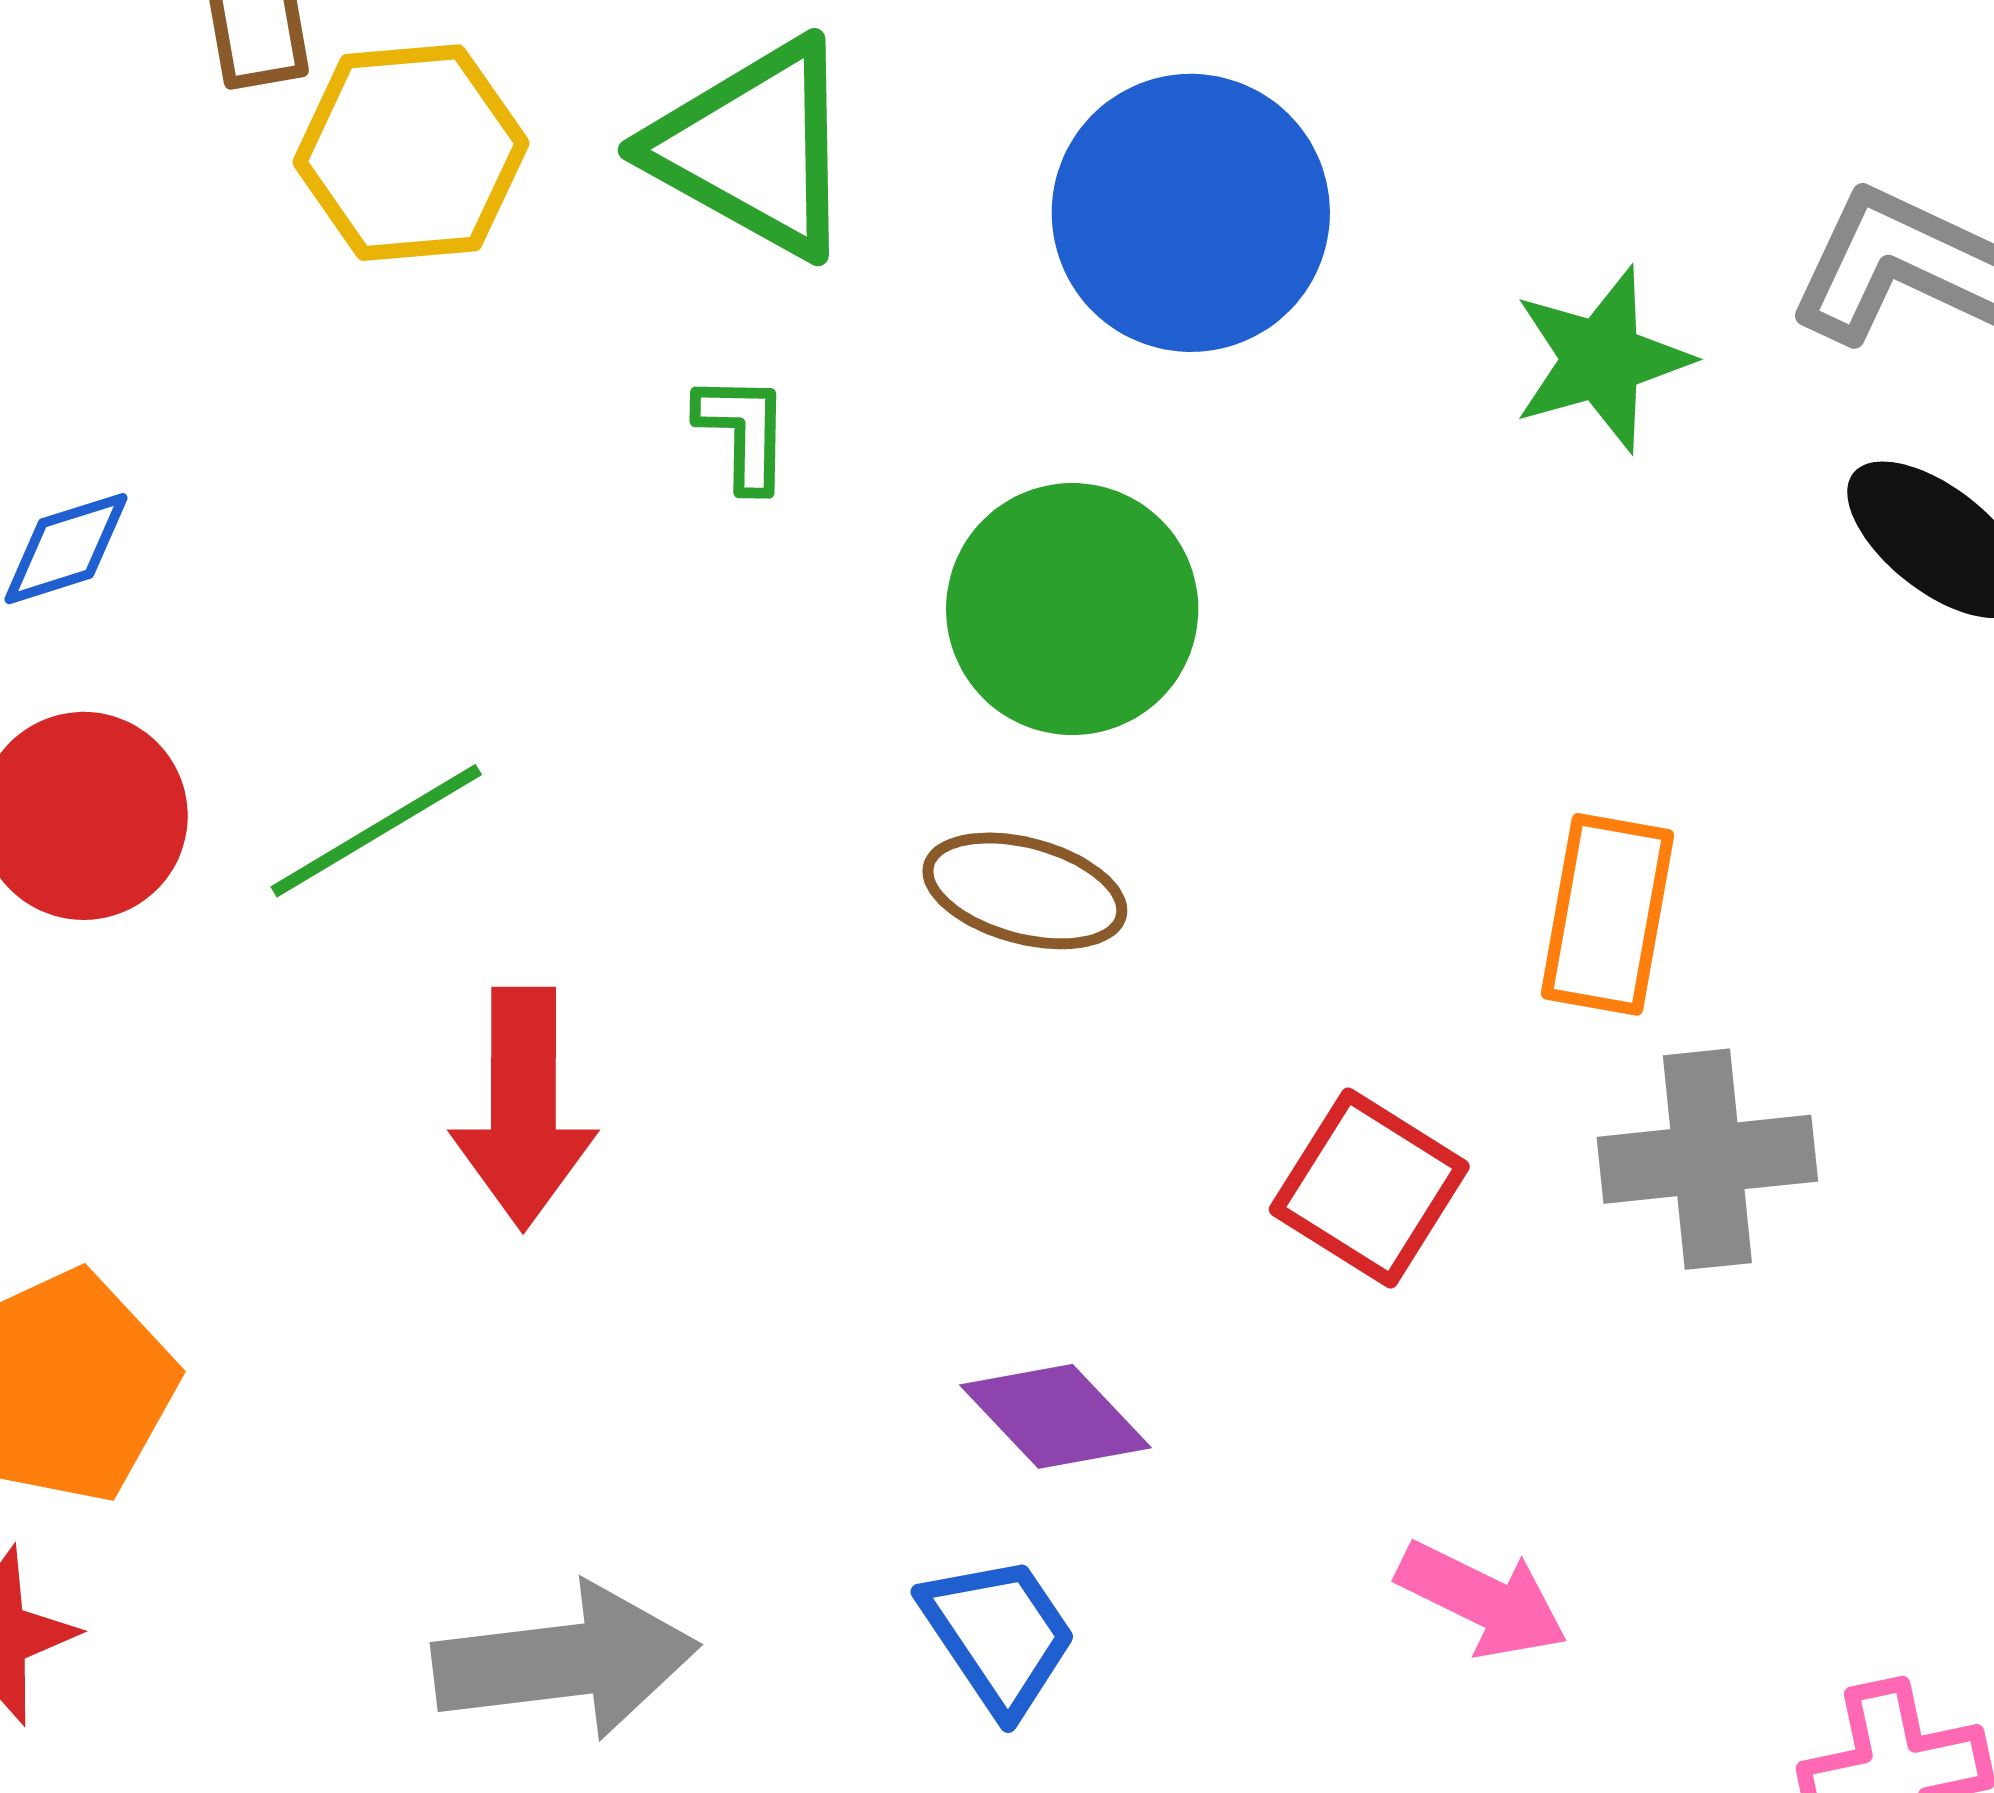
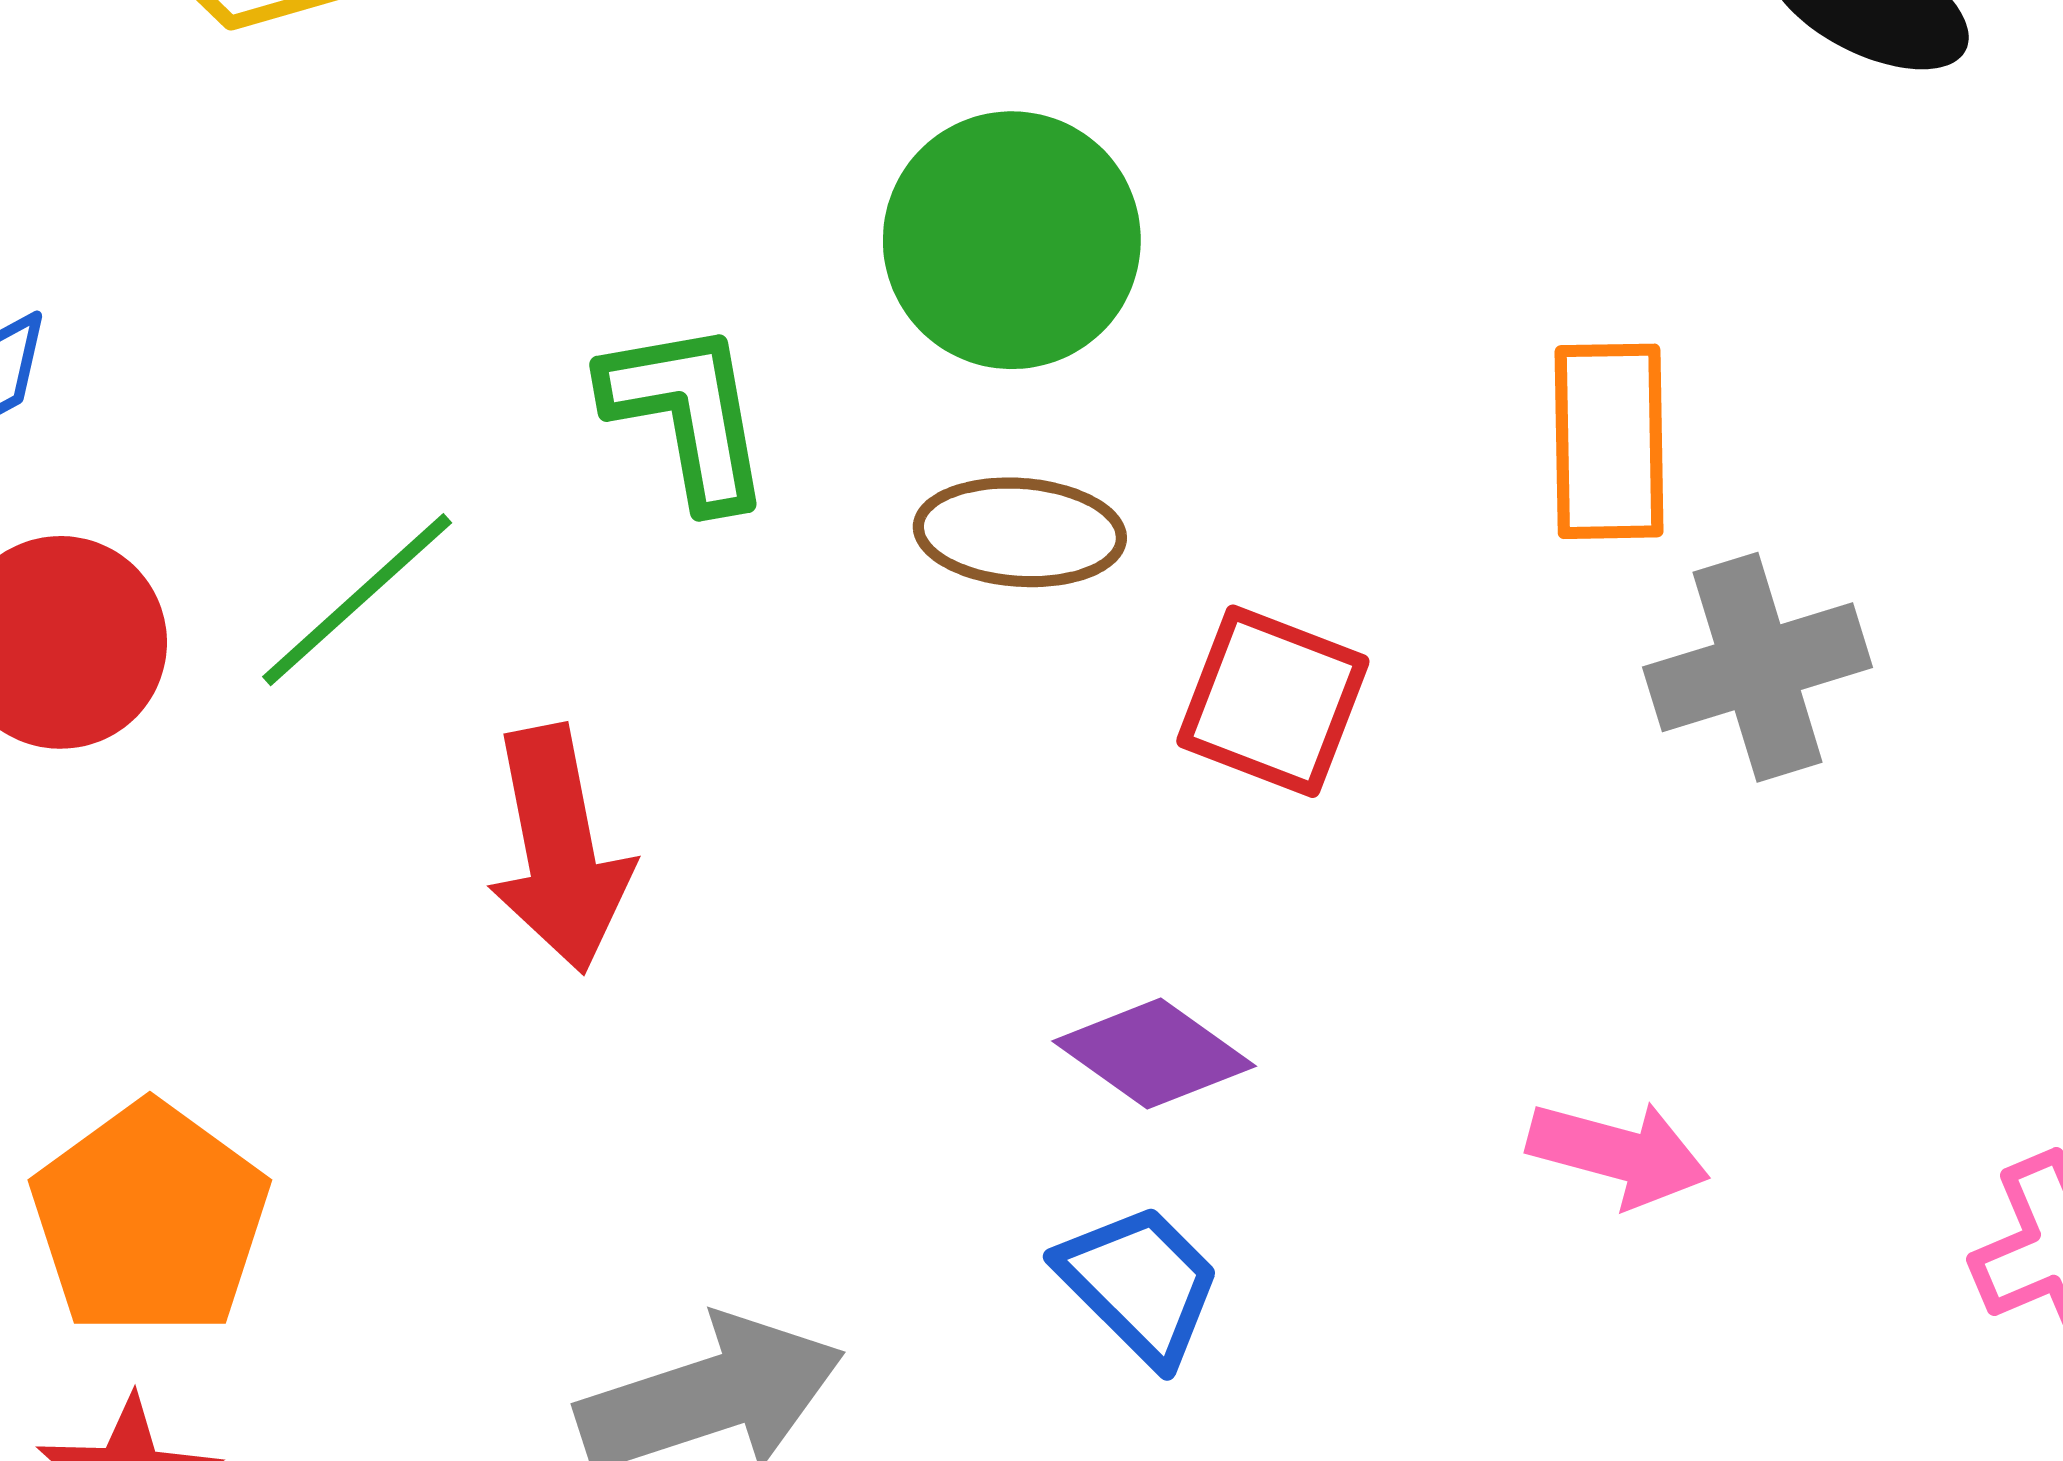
green L-shape: (743, 432) -> (687, 414), moved, size x1.6
red square: (1369, 1188) -> (1273, 701), moved

